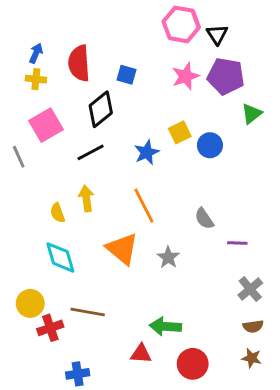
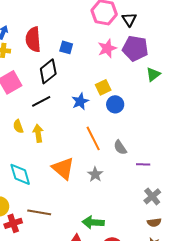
blue circle: (210, 145) -> (115, 104), moved
orange line: (144, 206) -> (93, 138), moved
yellow semicircle: (58, 213) -> (18, 126), moved

